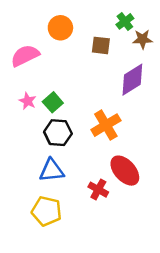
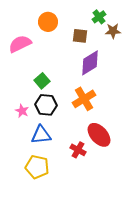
purple diamond: (132, 80) -> (90, 63), moved
pink star: (28, 101) -> (22, 111), moved

